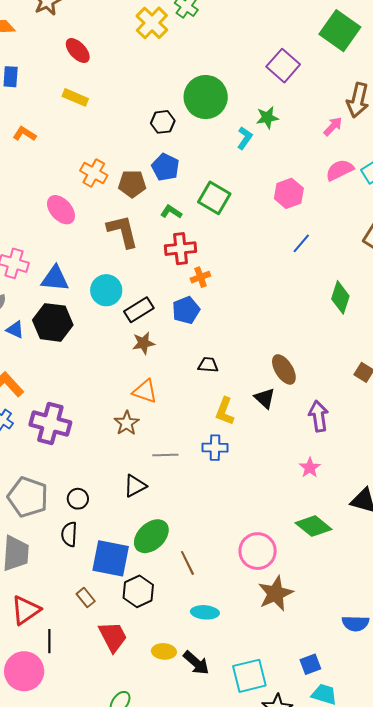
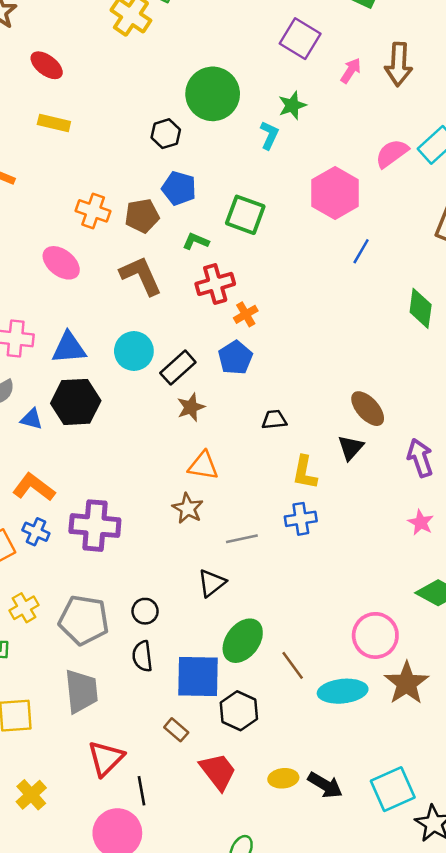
pink arrow: (333, 126) -> (351, 71), moved
pink hexagon: (289, 193) -> (335, 193), size x1.4
black triangle: (265, 398) -> (351, 448), turned 40
cyan ellipse: (205, 612) -> (343, 691), moved, size x1.4

